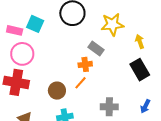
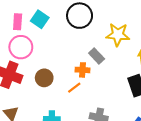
pink rectangle: (15, 30) -> (18, 22), turned 70
brown circle: (57, 91) -> (44, 78), moved

